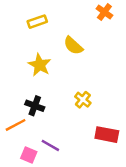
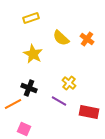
orange cross: (104, 12) -> (87, 39), moved
purple line: (50, 145) -> (59, 101), moved

